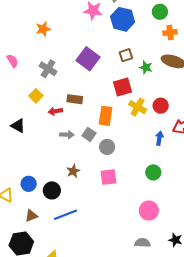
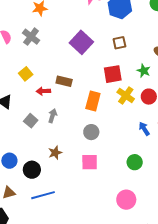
green star: (146, 67) -> (144, 71), moved
gray cross: (48, 69) -> (31, 37), moved
gray square: (89, 134) -> (31, 121), moved
gray arrow: (67, 135) -> (53, 116), turned -80
blue arrow: (159, 138) -> (144, 129), turned -48

